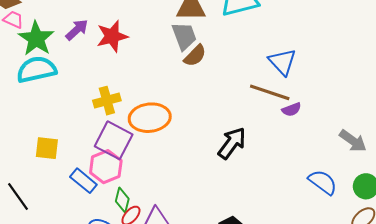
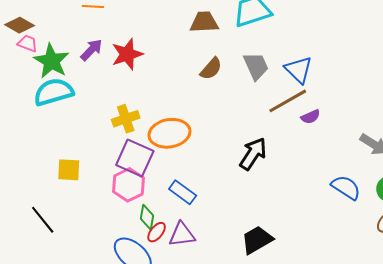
gray trapezoid: (184, 36) -> (256, 66), moved
brown line: (270, 92) -> (288, 101), turned -45
blue rectangle: (83, 181) -> (183, 192), moved

